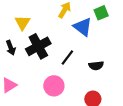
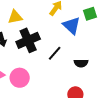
yellow triangle: (23, 23) -> (15, 17), turned 42
pink circle: (54, 86) -> (20, 78), moved

